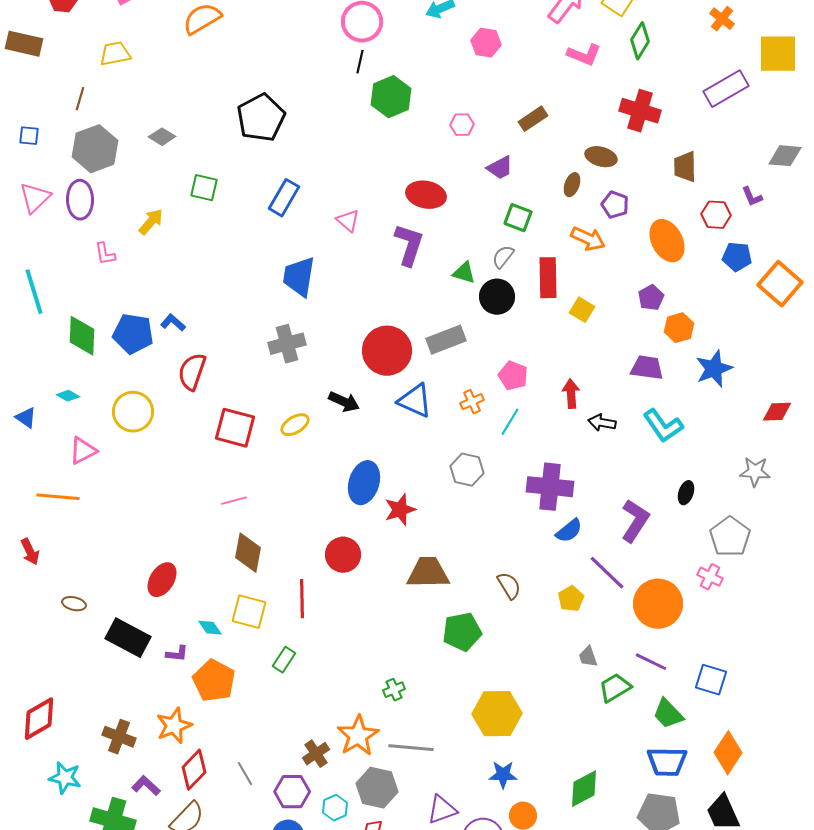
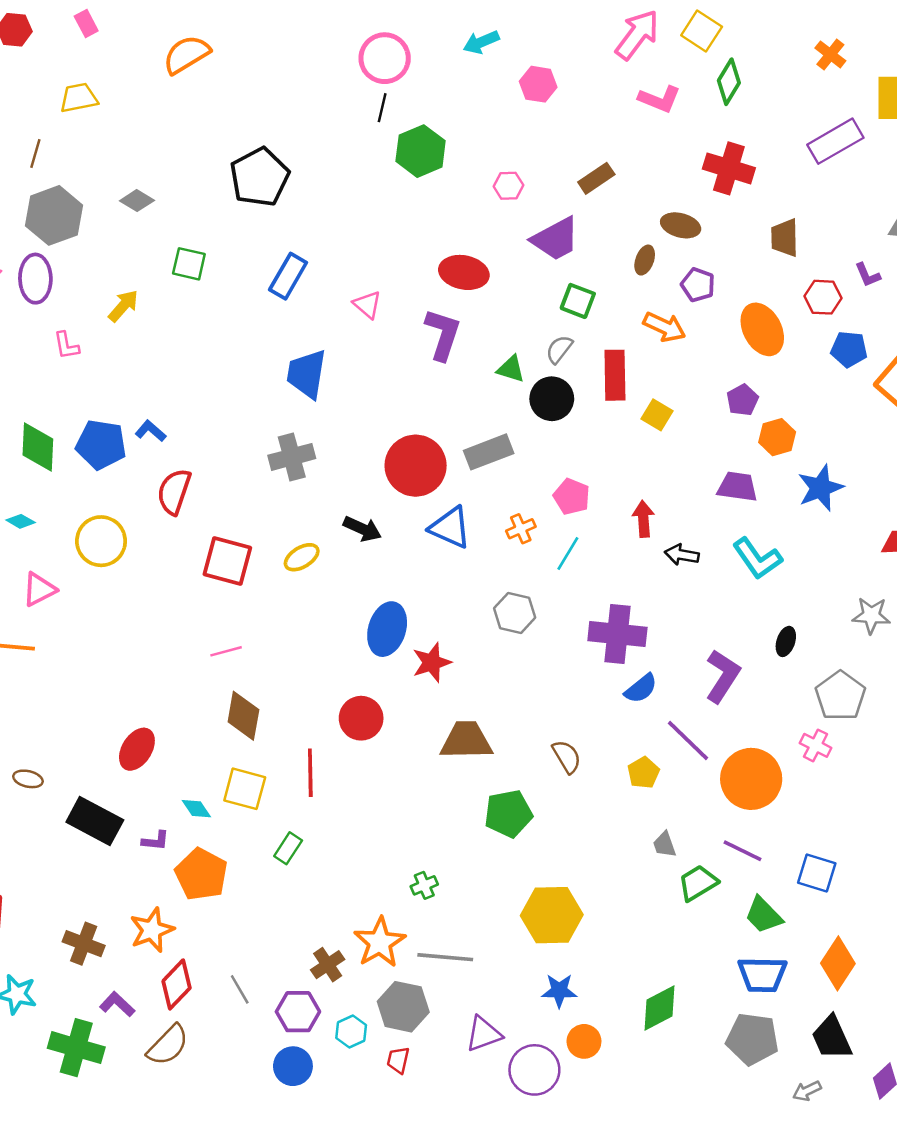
purple trapezoid: (500, 168) -> (555, 239), size x1.5

